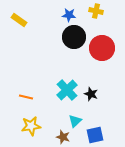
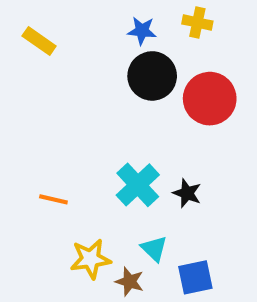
cyan triangle: (75, 121) -> (154, 249), turned -32
yellow star: (31, 126) -> (90, 259), moved

